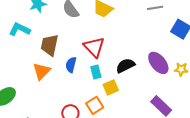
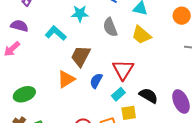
black semicircle: (125, 66) -> (148, 96), turned 42
cyan rectangle: (96, 72) -> (118, 94), turned 48

